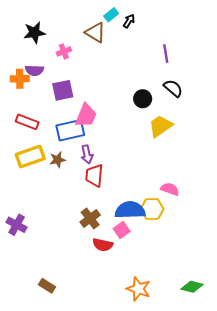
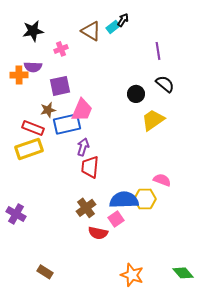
cyan rectangle: (111, 15) -> (113, 27), moved
red rectangle: (27, 122) -> (33, 128), moved
purple arrow: (87, 154) -> (83, 147), turned -150
brown star: (58, 160) -> (48, 110), moved
green diamond: (192, 287) -> (183, 273), turned 35

